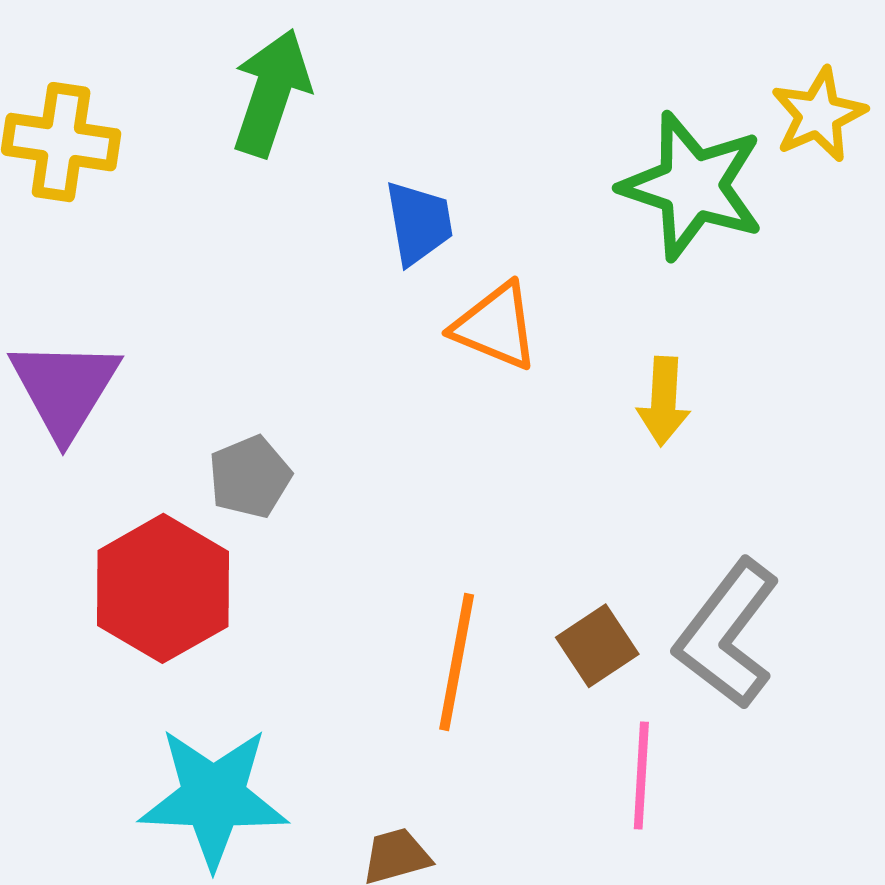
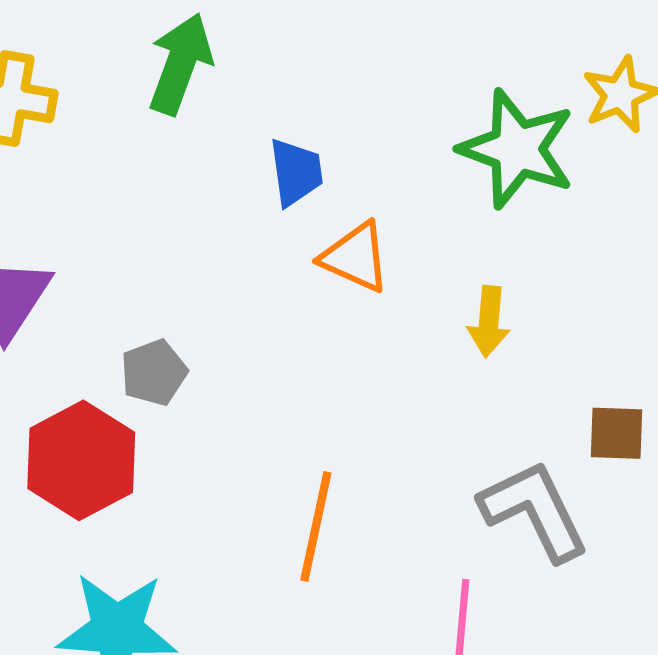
gray L-shape: (727, 634) -> (534, 510), turned 115
brown square: (597, 646) -> (617, 433), moved, turned 34

